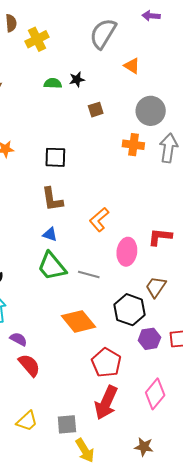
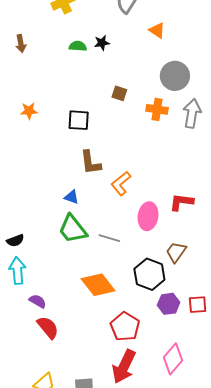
brown square: (96, 110) -> (119, 93), moved, turned 35
brown L-shape: (52, 199) -> (90, 163), moved

